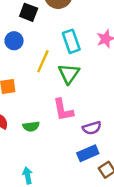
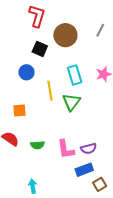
yellow line: (43, 61) -> (50, 91), turned -36
pink L-shape: (63, 110) -> (66, 149), moved

